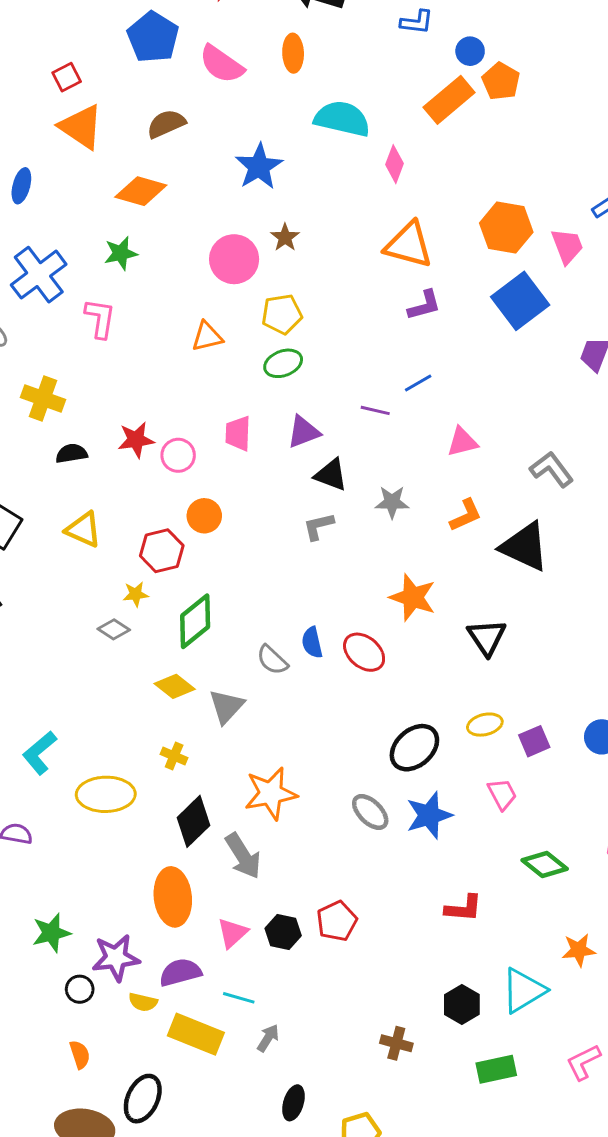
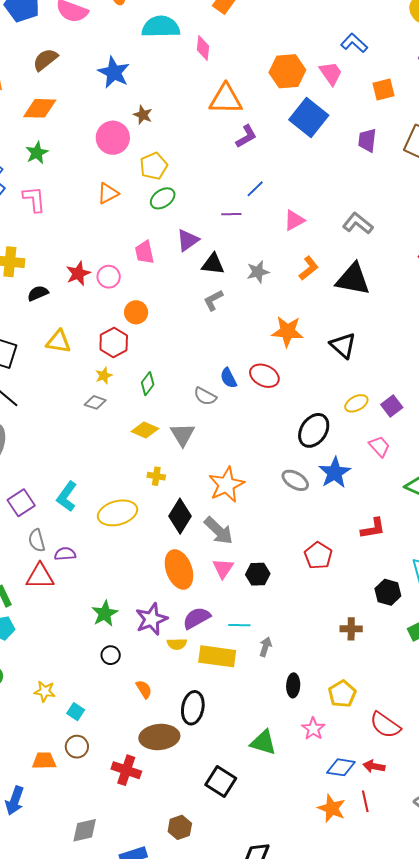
green diamond: (195, 621) -> (148, 384), size x0.6
red pentagon: (337, 921) -> (318, 556), moved
pink triangle: (232, 933) -> (223, 568), moved
black circle: (80, 989) -> (111, 655), moved

